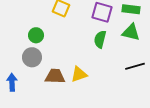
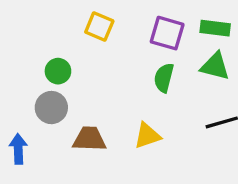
yellow triangle: (79, 74) -> (147, 136), moved

